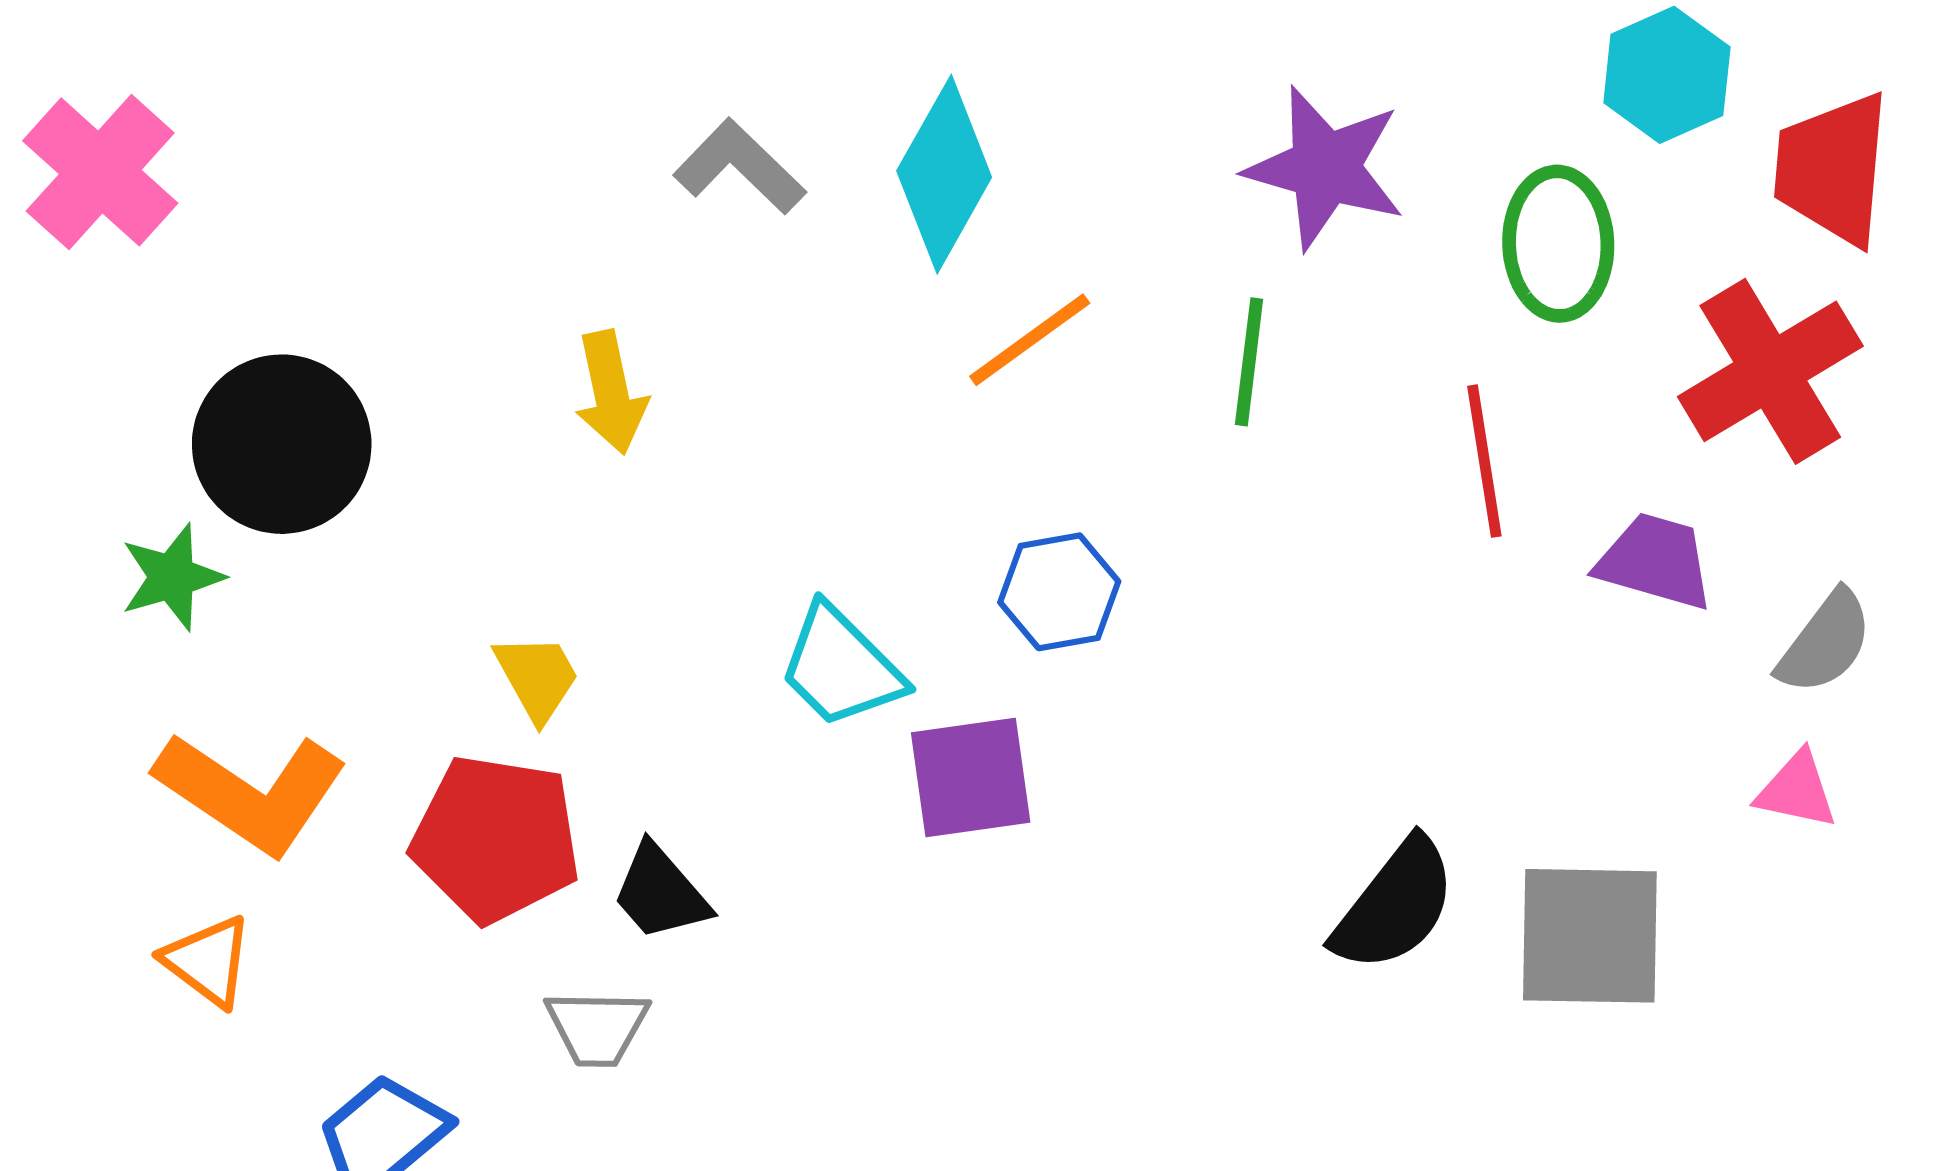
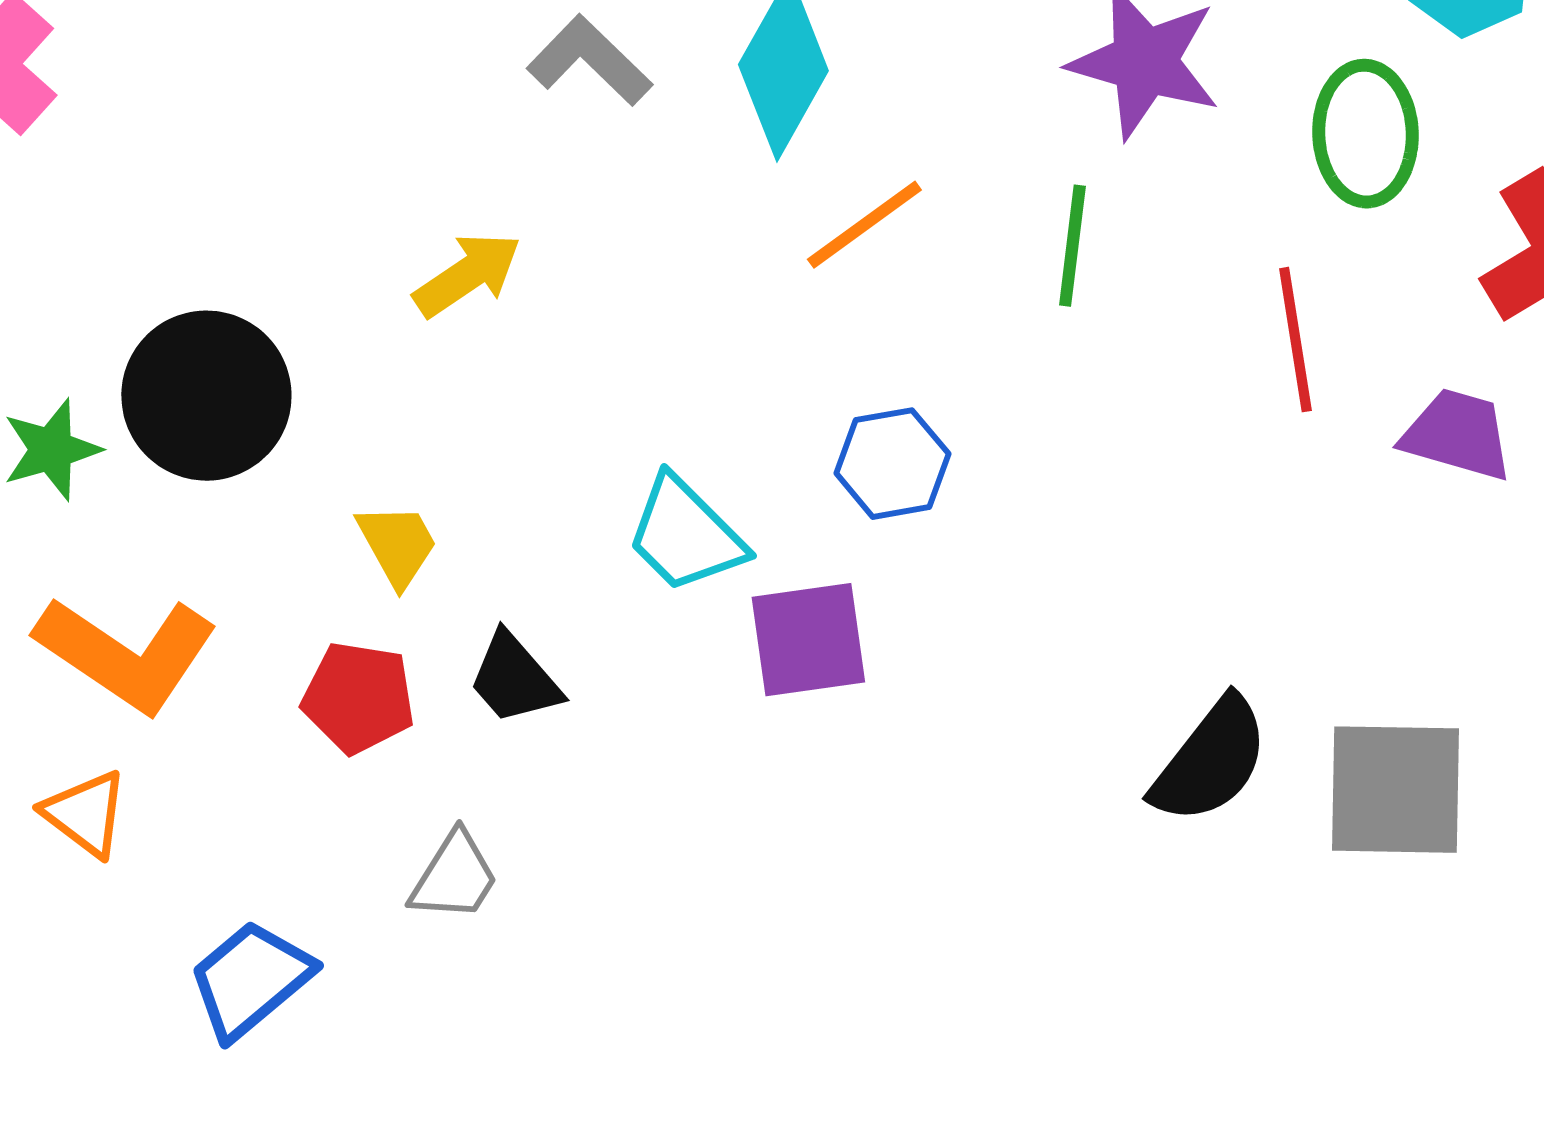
yellow arrow: (611, 392) -> (467, 275), turned -112
black circle: (282, 444) -> (206, 396), moved
red pentagon: (496, 839) -> (358, 698), size x0.7
black trapezoid: (660, 893) -> (514, 679), moved
gray trapezoid: (597, 1028) -> (454, 877), turned -59

